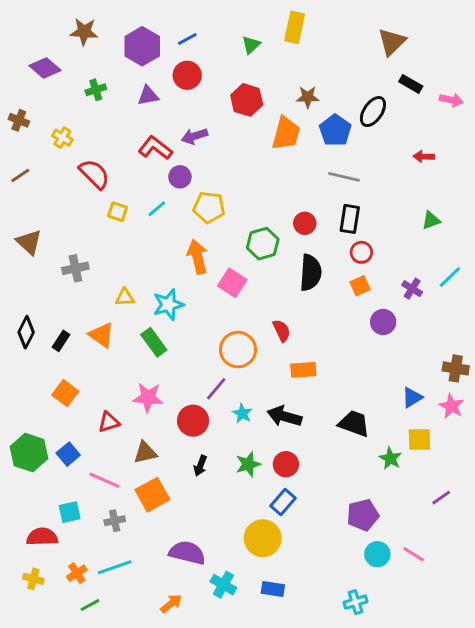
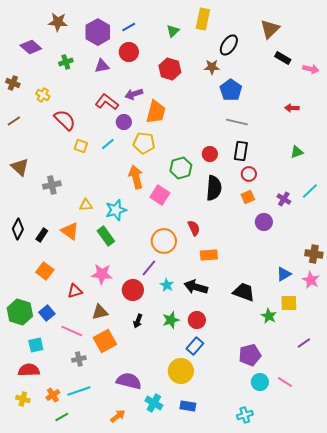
black ellipse: (373, 112) -> (229, 45), moved
orange trapezoid: (286, 133) -> (156, 112), moved
cyan square: (70, 512) -> (36, 345), moved

